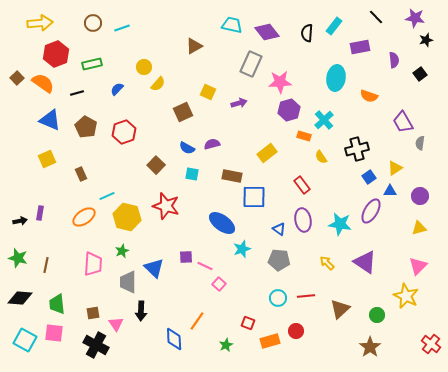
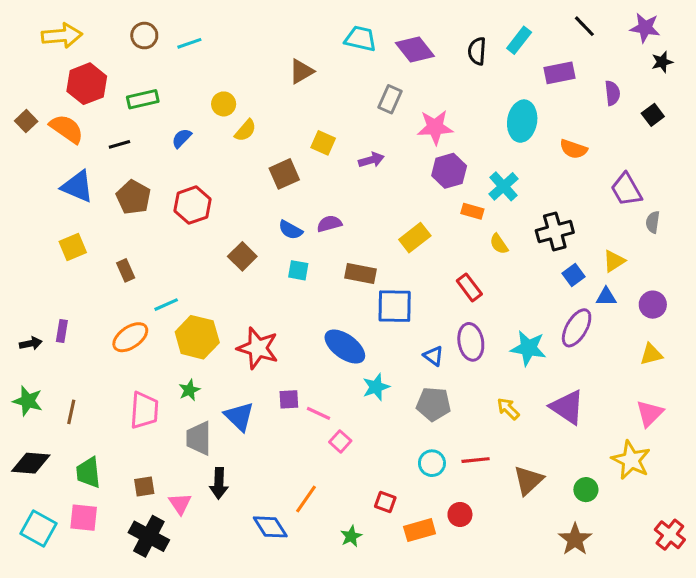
gray rectangle: (251, 64) -> (390, 99), size x0.7
red star: (166, 206) -> (258, 348), moved
blue diamond: (174, 339) -> (270, 527), turned -30

